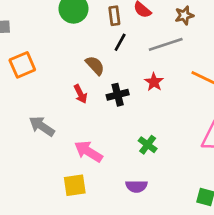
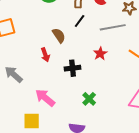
black cross: (118, 95) -> (73, 68), moved

